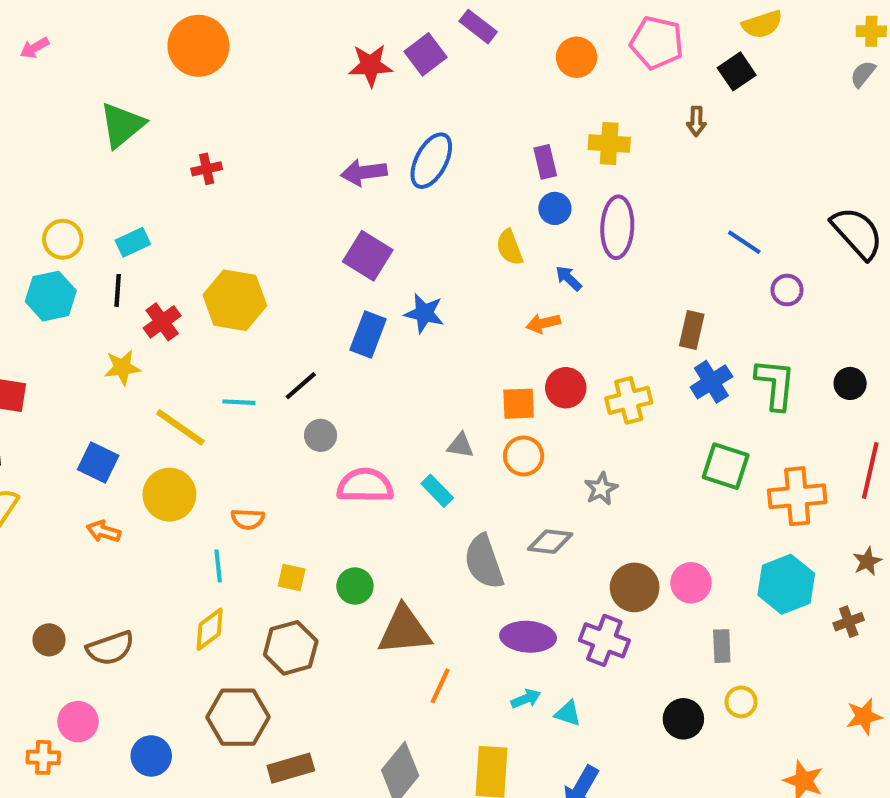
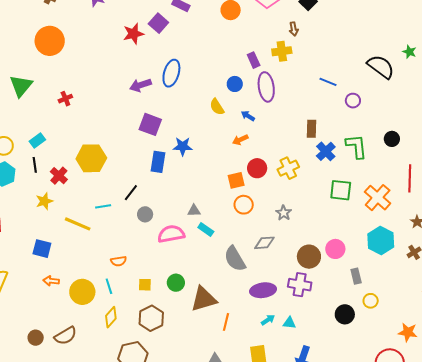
yellow cross: (609, 143) -> (282, 51), moved
purple rectangle: (545, 162) -> (254, 60), moved
gray triangle: (460, 445) -> (194, 211), moved
yellow circle: (169, 495) -> (82, 292), moved
orange cross: (797, 496) -> (378, 198), turned -32

